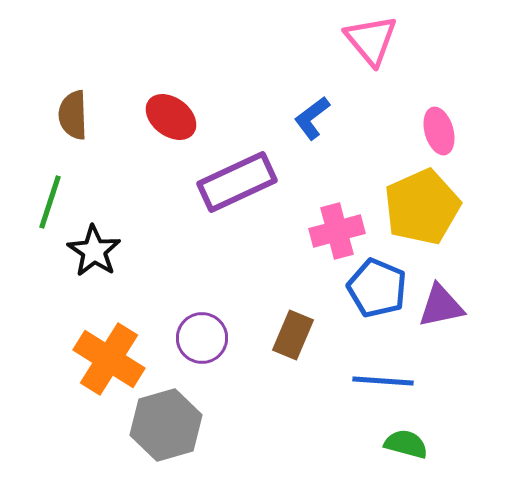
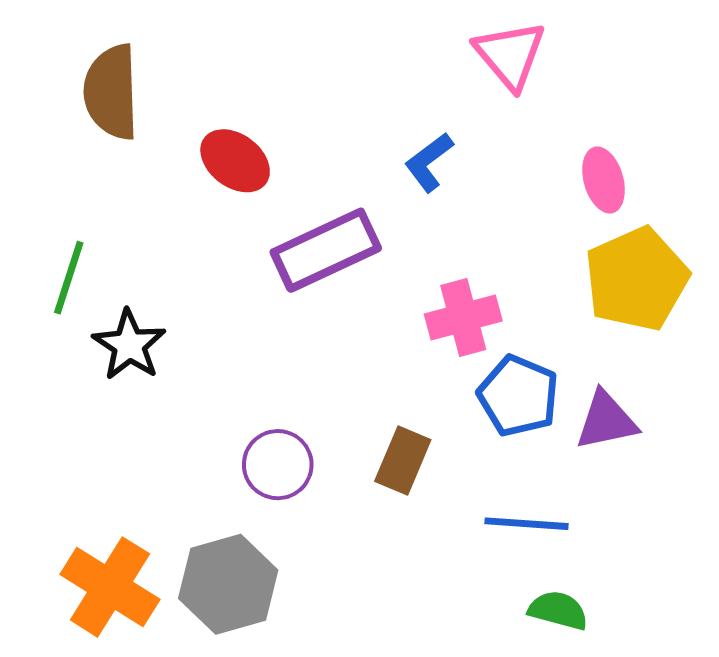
brown semicircle: (73, 115) -> (111, 92), moved, size x1.4
yellow pentagon: (422, 207) -> (637, 279), moved
orange cross: (109, 359) -> (110, 587), moved

